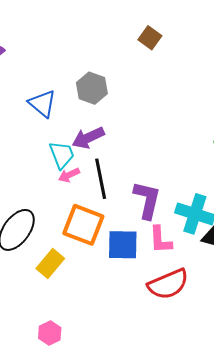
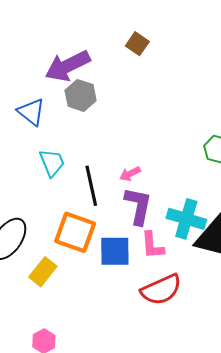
purple arrow: (88, 138) -> (68, 66), moved, size x1.4
pink arrow: (69, 175) -> (130, 174), moved

